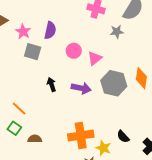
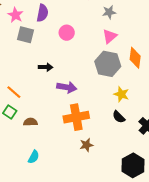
pink triangle: (95, 58) -> (110, 36), moved
black arrow: (52, 85) -> (46, 67), turned 112
purple arrow: (81, 88) -> (67, 87), moved
yellow star: (103, 148) -> (121, 94), moved

